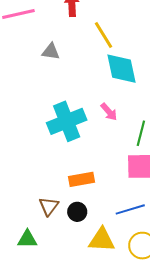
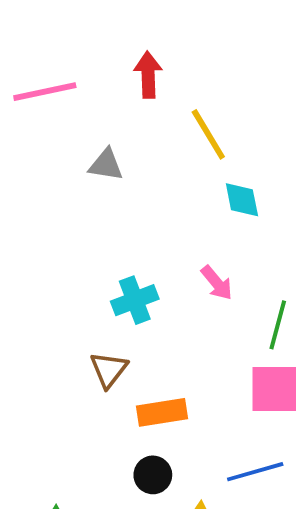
cyan diamond: (121, 69) -> (242, 200), size x0.6
cyan cross: (67, 121) -> (135, 300), size x0.6
brown triangle: (49, 206) -> (109, 370), moved

